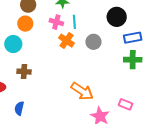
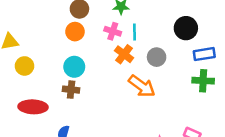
cyan circle: (13, 44) -> (74, 67), moved
orange arrow: (82, 91) -> (142, 86), moved

